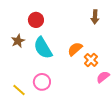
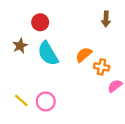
orange cross: (91, 60) -> (102, 67), turned -32
pink circle: (42, 82) -> (46, 102), moved

